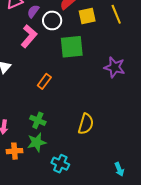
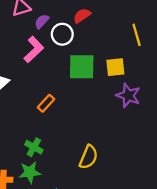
yellow square: (87, 16) -> (115, 67), moved

